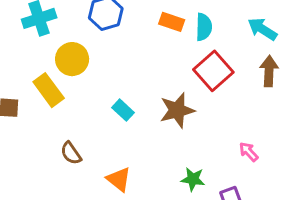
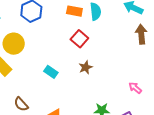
red square: (213, 71) -> (79, 39), moved, size x0.7
brown star: (177, 110) -> (86, 67), size x0.6

